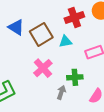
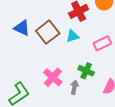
pink cross: (43, 68) -> (53, 77), moved
green cross: (75, 77) -> (86, 71), turned 35

